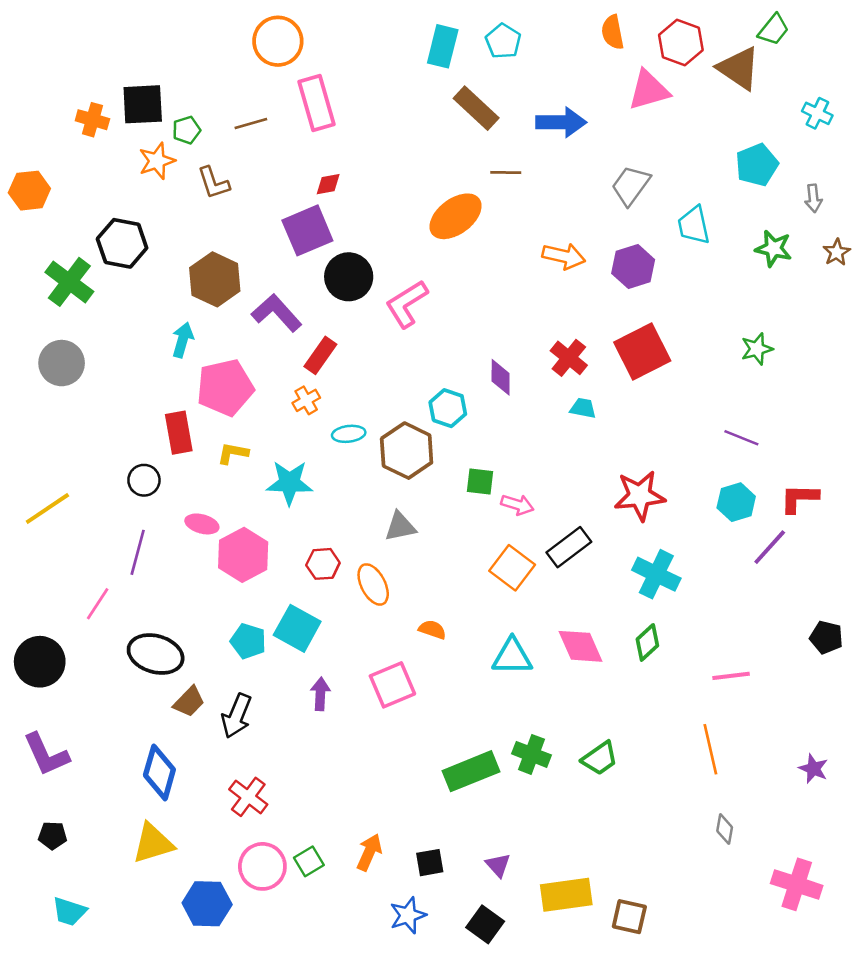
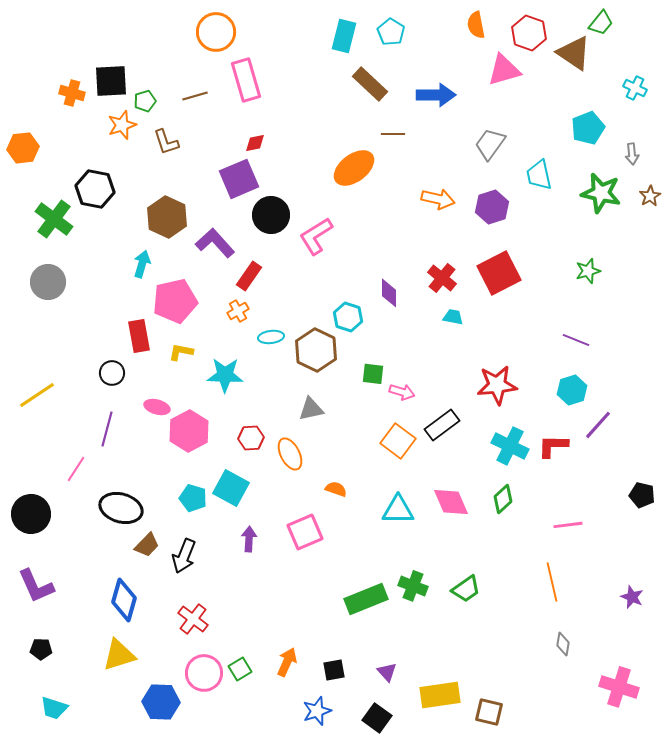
green star: (774, 248) -> (601, 193), size x1.4
red L-shape: (799, 498) -> (553, 446), moved

